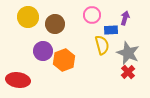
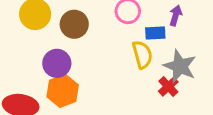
orange hexagon: (64, 60) -> (63, 91), moved
red cross: (128, 72) -> (168, 87), moved

